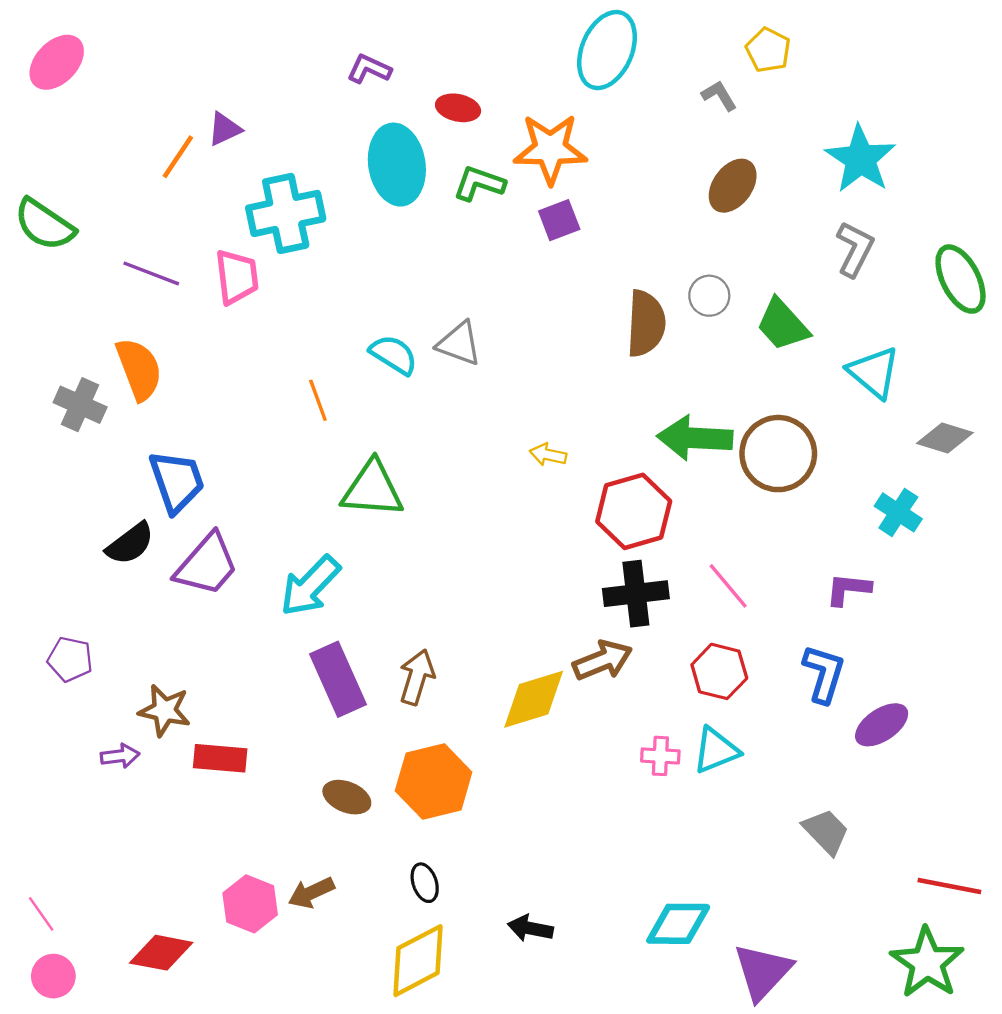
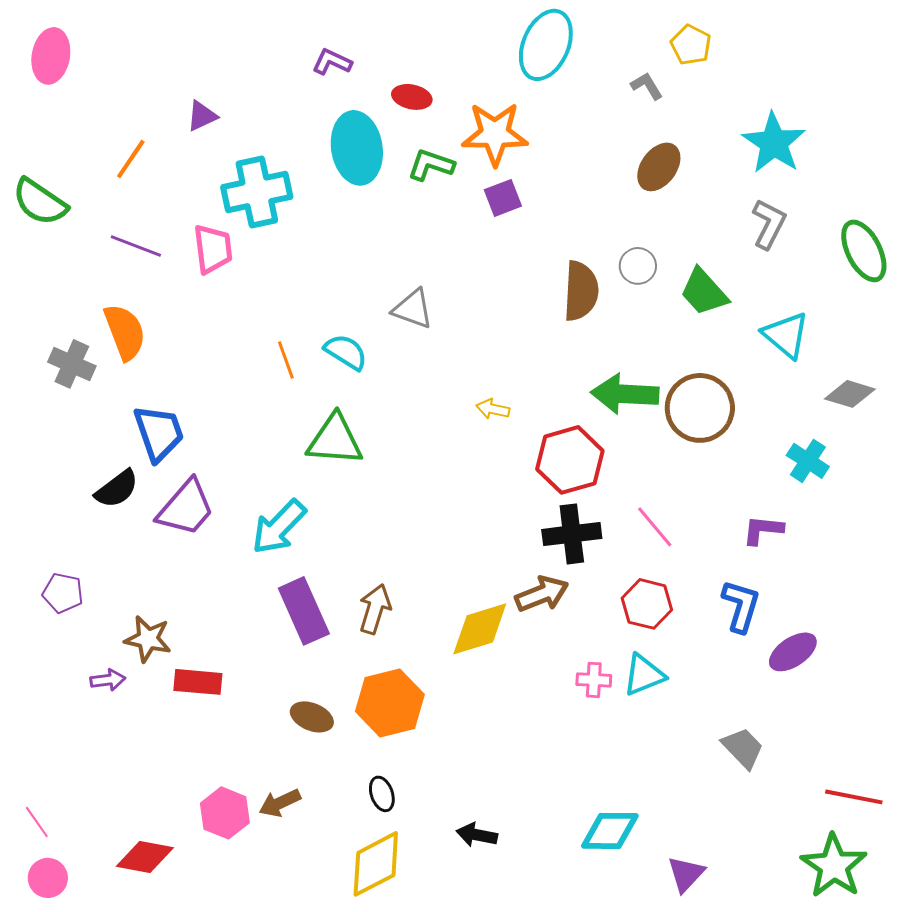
pink ellipse: (57, 62) -> (51, 56), turned -34
orange line: (178, 157) -> (131, 159), moved
cyan semicircle: (394, 355) -> (346, 352), moved
purple triangle: (763, 972) -> (686, 874), size x0.7

